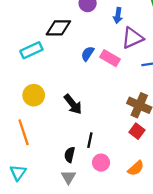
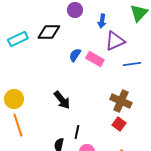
cyan rectangle: (31, 50) -> (18, 39), moved
yellow circle: (34, 95) -> (14, 99), moved

